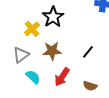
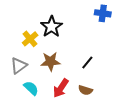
brown semicircle: (90, 86) -> (85, 90), moved

